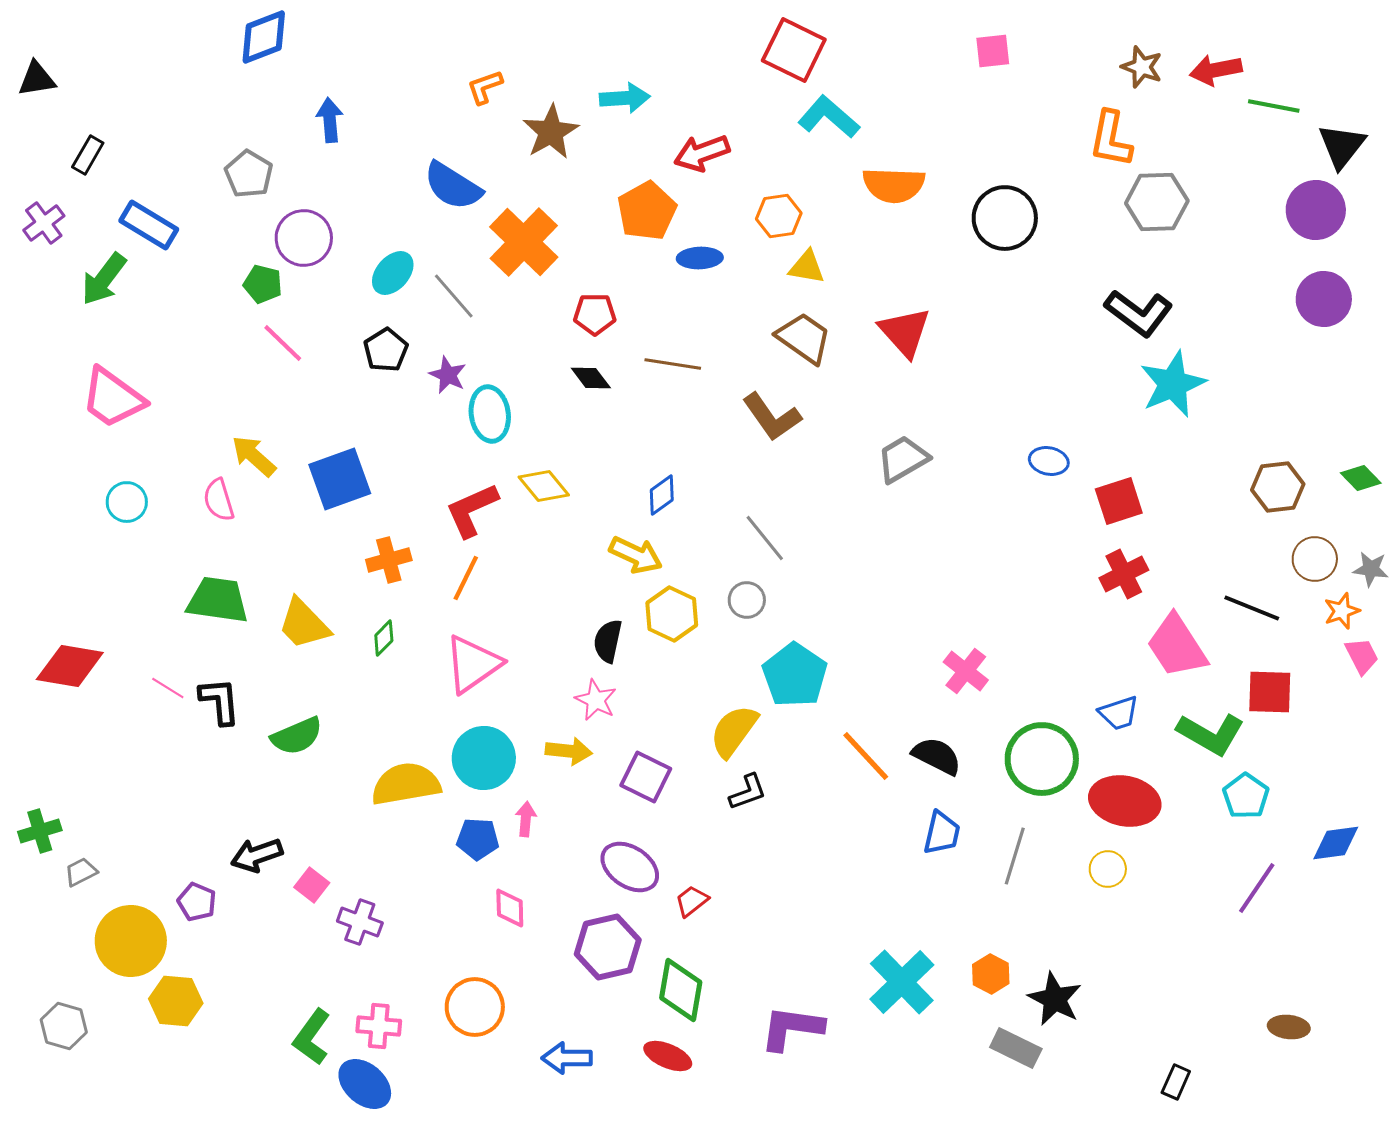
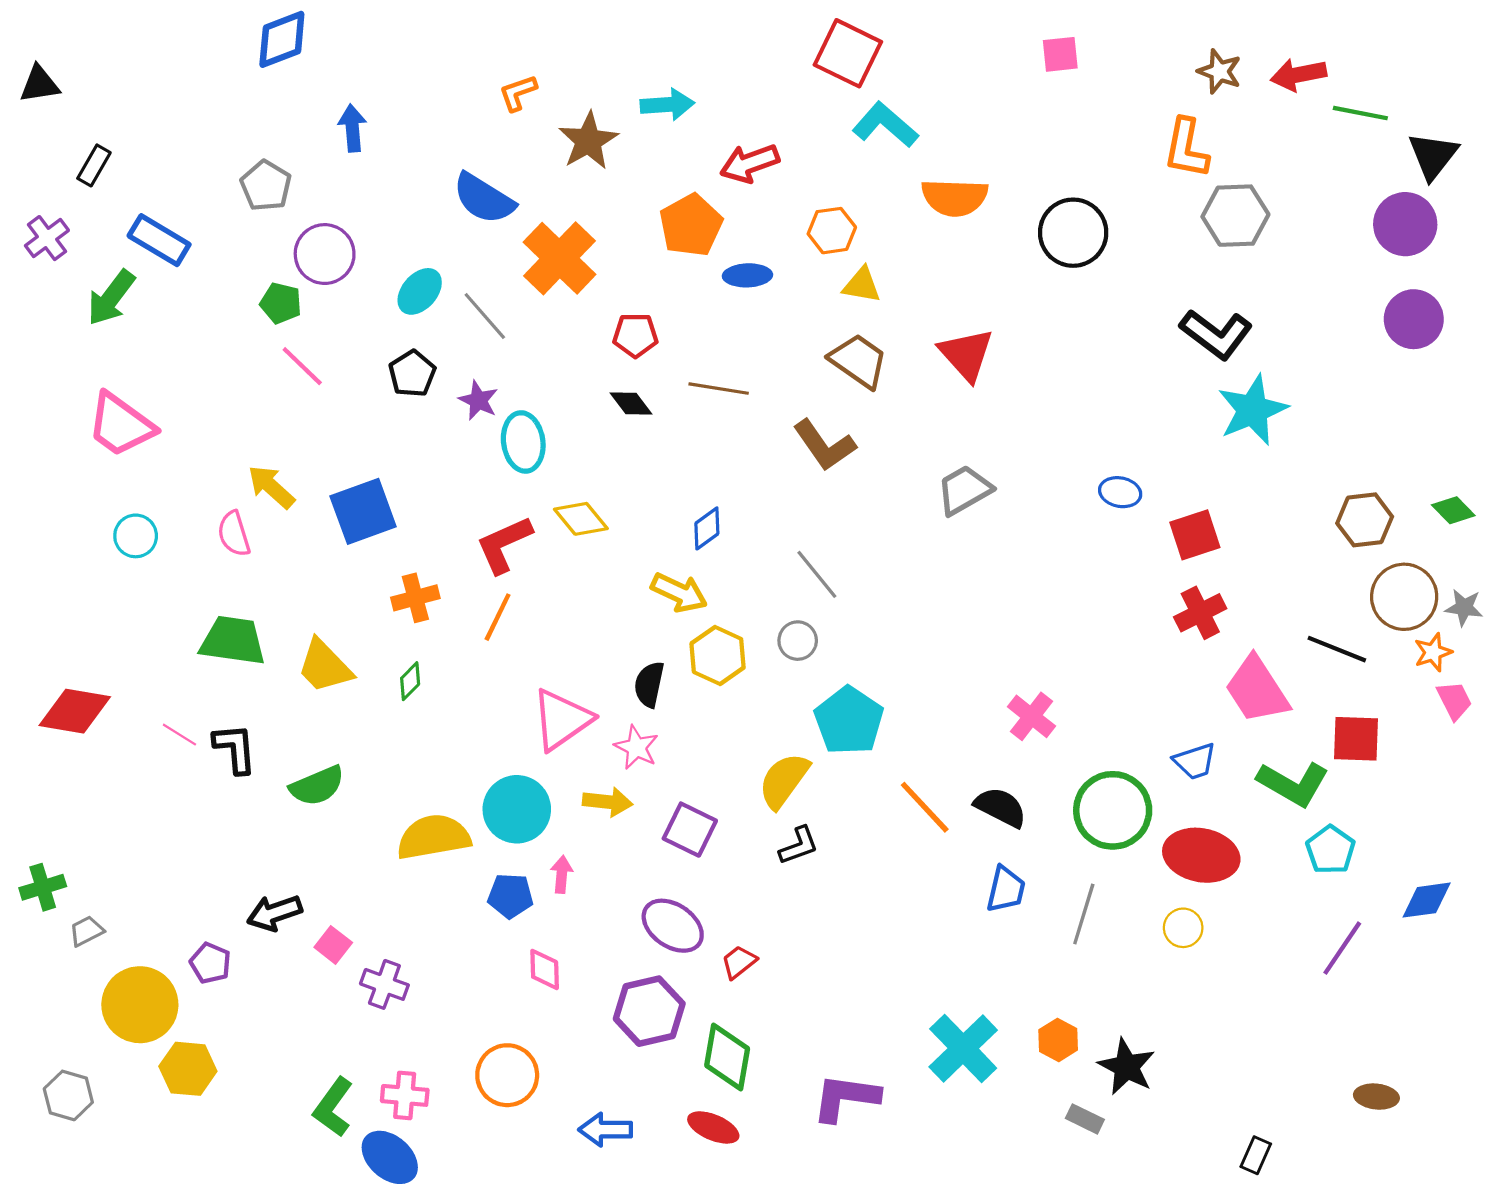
brown circle: (1315, 559) -> (1404, 597), size x1.4
pink triangle: (473, 664) -> (562, 720), moved
gray rectangle: (1016, 1048) -> (1085, 1119), size x0.7

